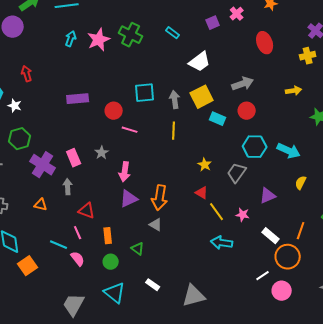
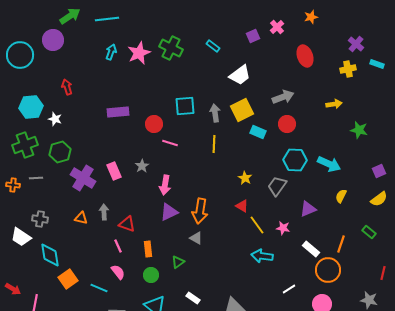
gray arrow: (68, 187) -> (104, 212), moved
cyan line: (59, 245) -> (99, 288), moved
green triangle: (138, 249) -> (178, 262), turned 48
white line: (263, 276) -> (289, 289), moved

